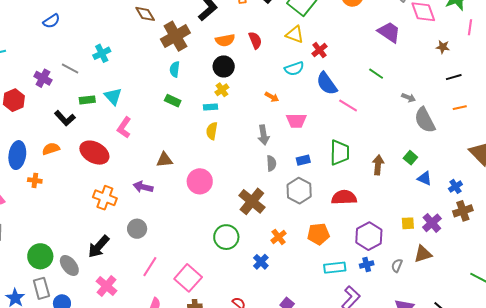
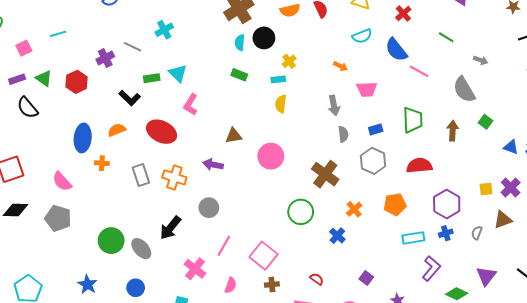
red cross: (319, 50) -> (403, 13), moved
black circle: (224, 66) -> (264, 38), moved
purple cross: (43, 78) -> (105, 58), turned 36
gray semicircle: (425, 120) -> (464, 90), moved
blue triangle: (425, 178) -> (511, 147), moved
pink cross: (106, 286) -> (195, 269), moved
gray rectangle: (41, 288) -> (141, 175), moved

